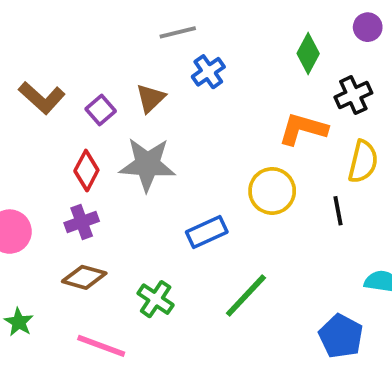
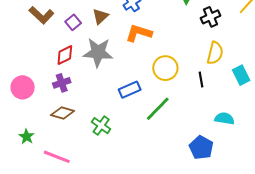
orange L-shape: (303, 129) -> (139, 33), moved
red diamond: (86, 171) -> (65, 55), turned 35
green line: (246, 295) -> (158, 109), moved
pink line: (101, 346) -> (57, 157), moved

